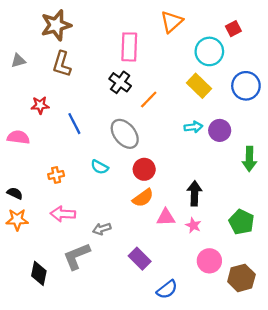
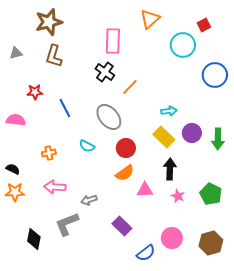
yellow rectangle: (199, 86) -> (164, 137), moved
purple circle: (220, 130) -> (192, 133), moved
pink star: (193, 225) -> (178, 196), moved
pink circle: (209, 261) -> (172, 238), moved

